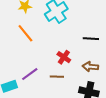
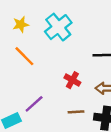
brown line: (57, 77) -> (76, 112), moved

